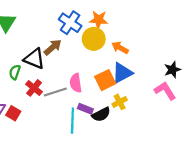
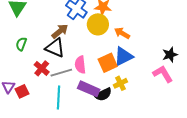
black triangle: (34, 59) -> (55, 48), moved
green semicircle: (15, 72) -> (21, 44), moved
purple rectangle: (85, 109) -> (89, 89), size x1.5
red square: (13, 113) -> (22, 91), turned 32
cyan line: (72, 121) -> (59, 97), moved

